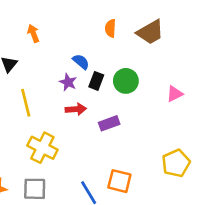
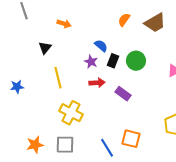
orange semicircle: (110, 28) -> (124, 20), turned 32
orange arrow: (33, 33) -> (64, 24), turned 128
purple rectangle: (109, 123) -> (123, 94), turned 56

